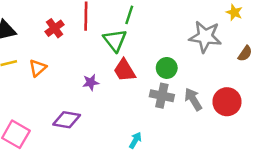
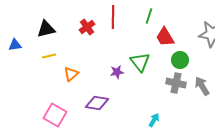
green triangle: (115, 40) -> (140, 62), moved
orange triangle: (38, 68) -> (71, 74), moved
red trapezoid: (124, 70) -> (165, 37), moved

